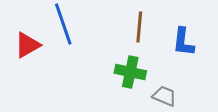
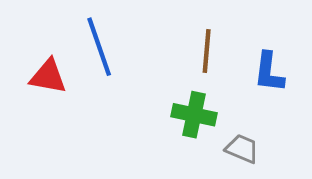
red triangle: (27, 45) -> (48, 76), turned 40

